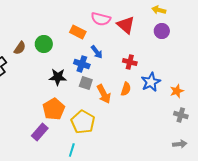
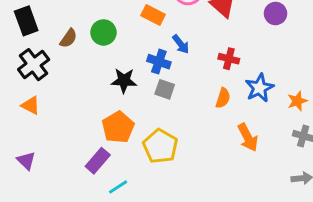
orange arrow: (104, 94) -> (248, 137), moved
cyan line: (72, 150) -> (118, 187), moved, turned 40

